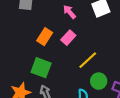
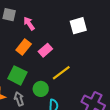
pink arrow: (69, 12) -> (29, 24), moved
green circle: (99, 81) -> (41, 89), moved

